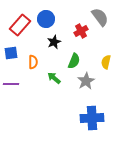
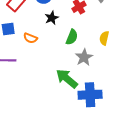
orange semicircle: (33, 62) -> (30, 38), turned 112
green arrow: (54, 78) -> (67, 79), moved, size x1.6

